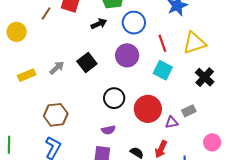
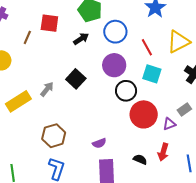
yellow rectangle: (27, 75) -> (18, 101), size x1.4
black circle: (114, 98) -> (126, 91), moved
purple semicircle: (108, 130) -> (99, 143), moved

